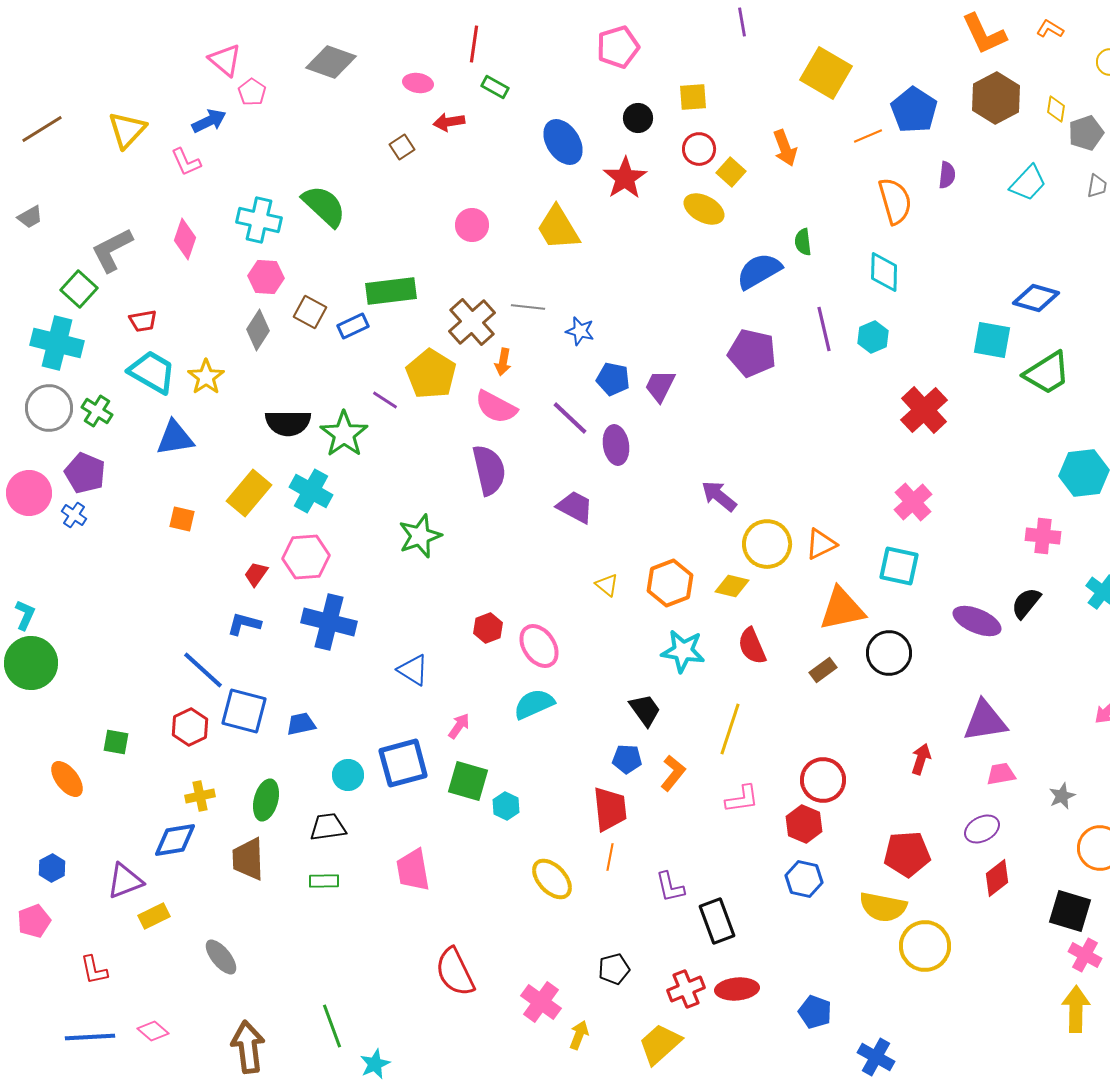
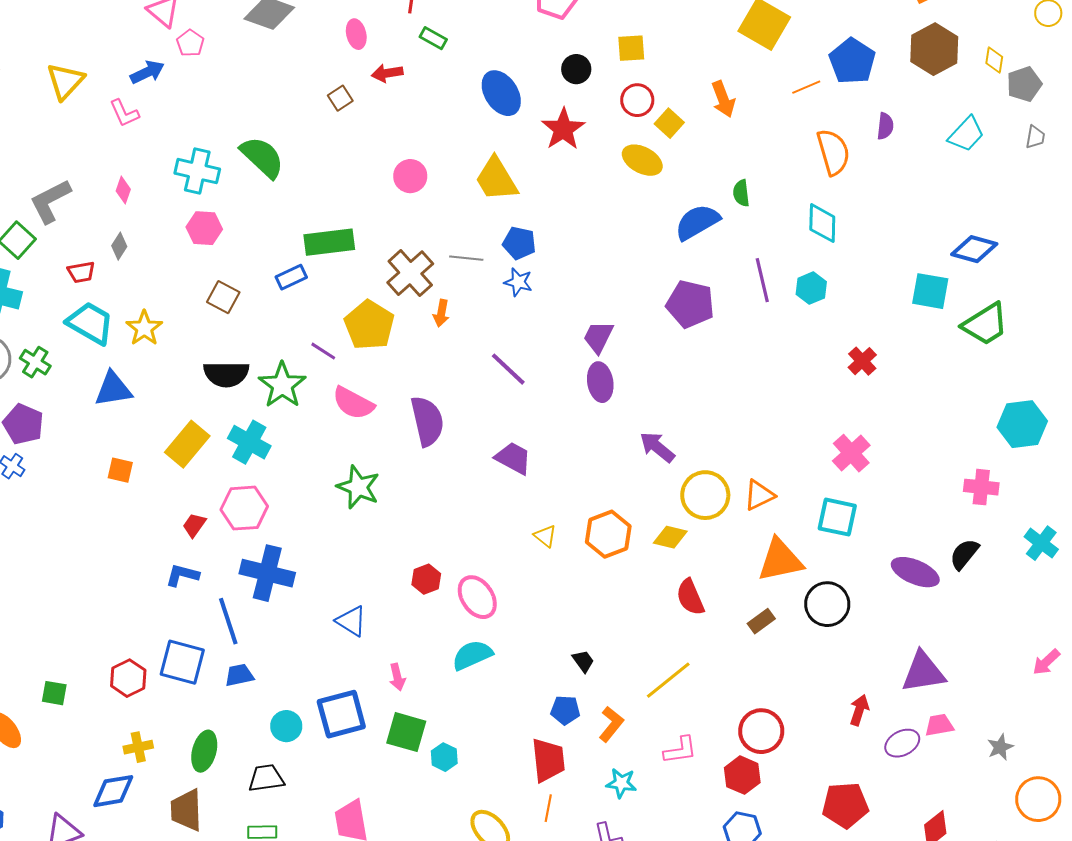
pink ellipse: (418, 83) -> (356, 34), turned 68
pink diamond: (185, 239) -> (123, 190), size x0.7
brown square: (310, 312) -> (223, 297), moved
gray diamond: (258, 330) -> (119, 246), moved, size x0.7
blue pentagon: (613, 379) -> (519, 243), moved
pink semicircle: (496, 407) -> (353, 403), moved
red cross: (924, 410) -> (862, 361), size x0.6
purple ellipse: (616, 445) -> (600, 382), moved
green star: (420, 536) -> (358, 487), turned -30
cyan star: (683, 651) -> (621, 783), moved, size x0.7
blue line: (203, 670) -> (228, 621), moved, turned 30
black trapezoid: (645, 710) -> (583, 661), size x0.7
pink arrow: (459, 726) -> (397, 677), turned 132
yellow line: (730, 729) -> (668, 680), turned 33
purple ellipse: (982, 829) -> (902, 743), moved

